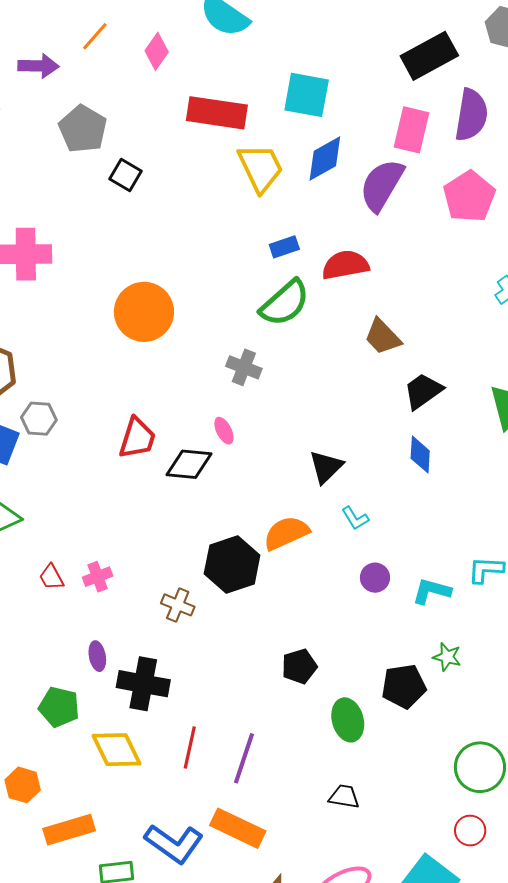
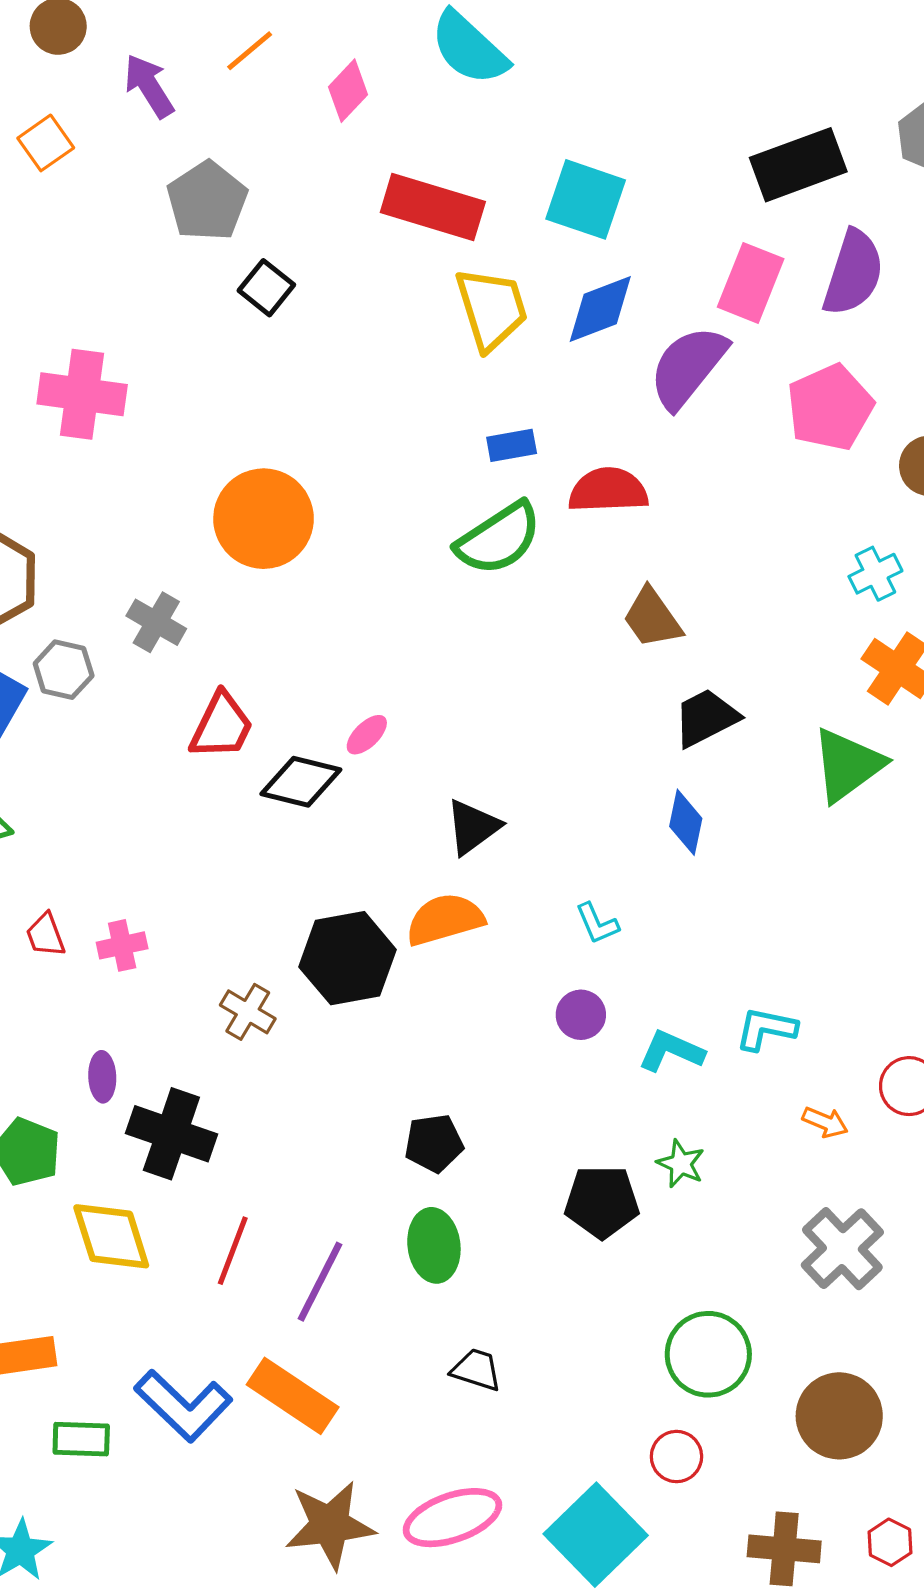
purple arrow: (38, 66) -> (149, 86), turned -132
gray cross: (244, 367) -> (156, 622), moved
pink ellipse: (224, 431) -> (367, 735), turned 64
black triangle: (326, 467) -> (473, 827), moved
cyan L-shape: (355, 518) -> (597, 923), moved
green ellipse: (348, 720) -> (434, 1245), moved

